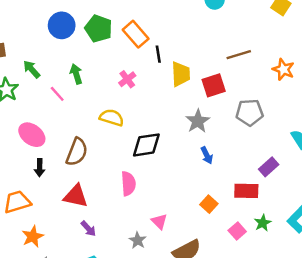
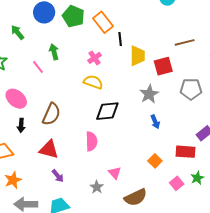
green arrow: (32, 69) -> (17, 32), moved
yellow semicircle: (112, 118) -> (93, 82), moved

